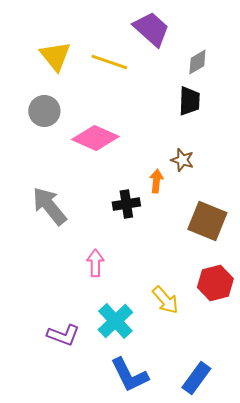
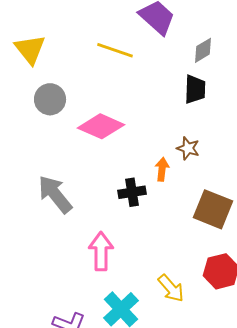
yellow triangle: (55, 56) -> (30, 49), moved
pink arrow: (95, 263) -> (101, 251), size x1.4

